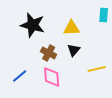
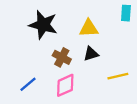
black triangle: (74, 50) -> (91, 54), turned 32
pink diamond: (52, 77) -> (65, 85), turned 70

